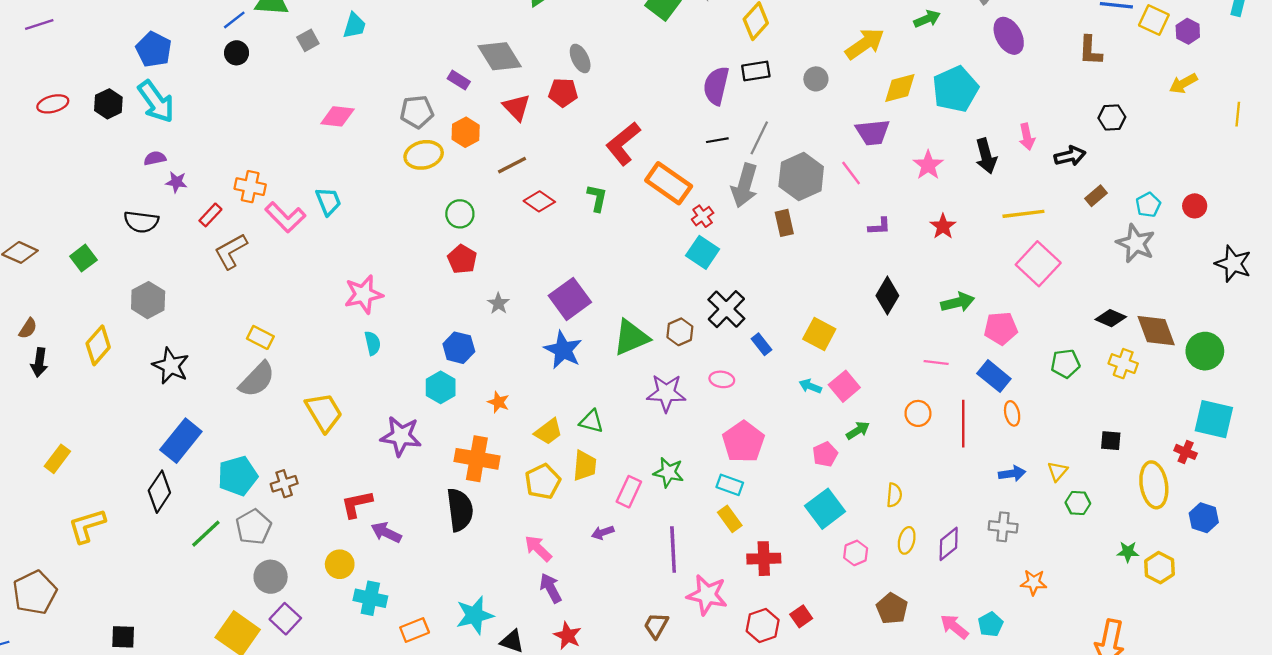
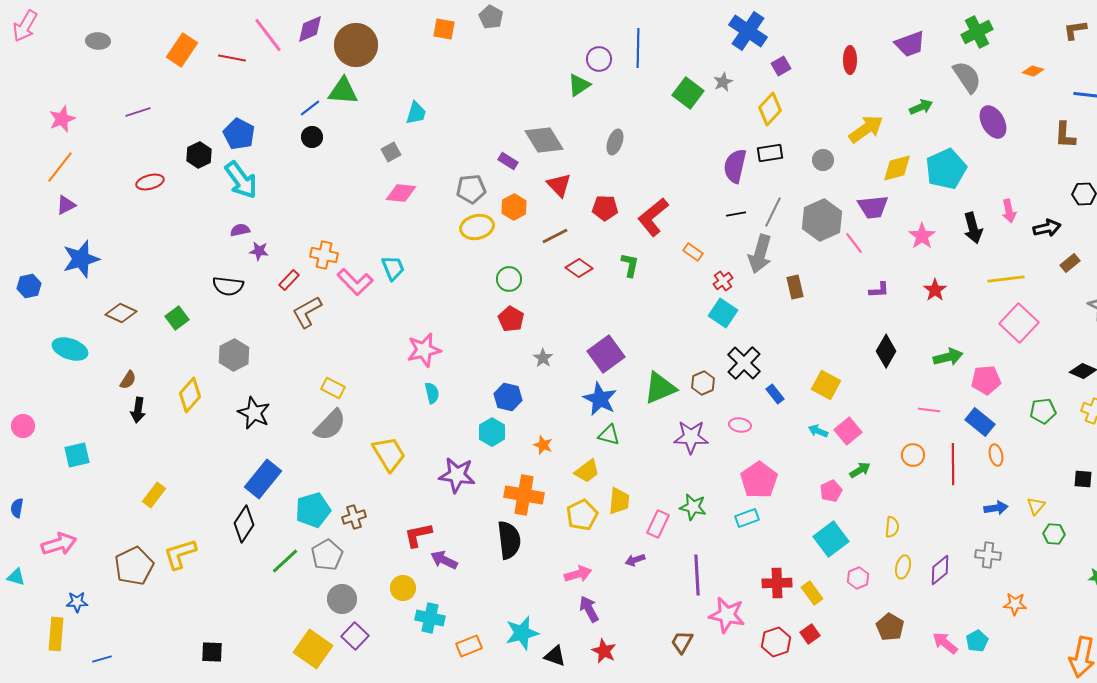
gray square: (308, 40) -> (391, 152), moved
gray ellipse: (580, 59) -> (615, 142), turned 45
red pentagon: (563, 93) -> (605, 208), moved
black hexagon: (108, 104) -> (199, 155), moved
gray hexagon: (801, 176) -> (822, 220), moved
orange rectangle: (669, 183) -> (693, 252), size x0.5
green triangle: (591, 421) -> (609, 435), moved
cyan rectangle: (730, 485) -> (747, 518), turned -40
yellow rectangle: (730, 519) -> (812, 593), moved
pink arrow: (538, 548) -> (578, 574), turned 120
brown pentagon: (35, 593) -> (134, 566), moved

